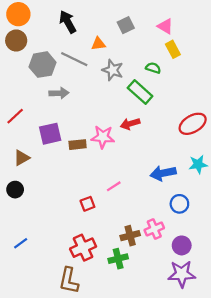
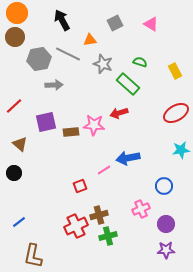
yellow rectangle: (173, 49) -> (175, 71), moved
brown triangle: (22, 158) -> (20, 144), turned -49
blue arrow: (163, 173) -> (128, 158), moved
brown cross: (130, 236) -> (99, 215), moved
purple star: (182, 274) -> (166, 250), size x0.7
brown L-shape: (69, 281) -> (33, 256), moved

